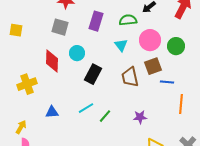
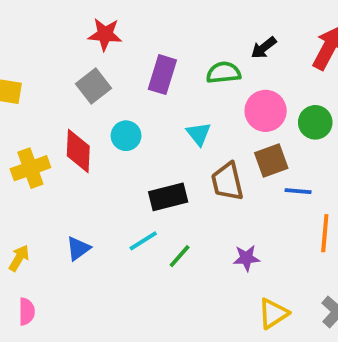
gray square: (60, 27) -> (94, 86), turned 36
cyan triangle: (121, 45) -> (199, 134), moved
black rectangle: (93, 74) -> (168, 197), moved, turned 48
yellow cross: (27, 84) -> (30, 168), moved
blue triangle: (52, 112) -> (78, 248), turned -32
yellow arrow: (21, 127) -> (19, 258), moved

